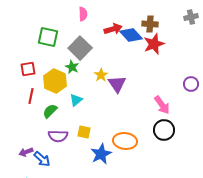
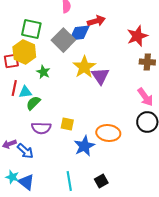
brown cross: (150, 24) -> (147, 62), moved
blue diamond: (131, 35) -> (79, 33), moved, turned -55
green star: (72, 67) -> (43, 72), moved
yellow star: (101, 75) -> (84, 67), size x1.6
yellow hexagon: (55, 81) -> (24, 52), moved
cyan triangle: (76, 100) -> (25, 92), moved, turned 32

